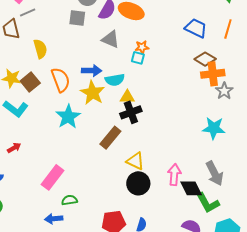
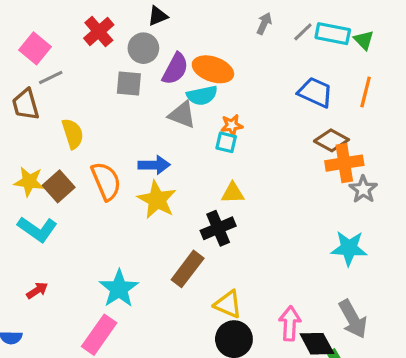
cyan semicircle: (115, 80) -> (202, 95), moved
yellow triangle: (127, 97) -> (233, 193), moved
cyan star: (68, 117) -> (119, 289), moved

